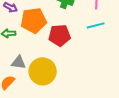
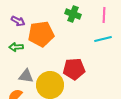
red pentagon: (60, 35) -> (74, 69), moved

